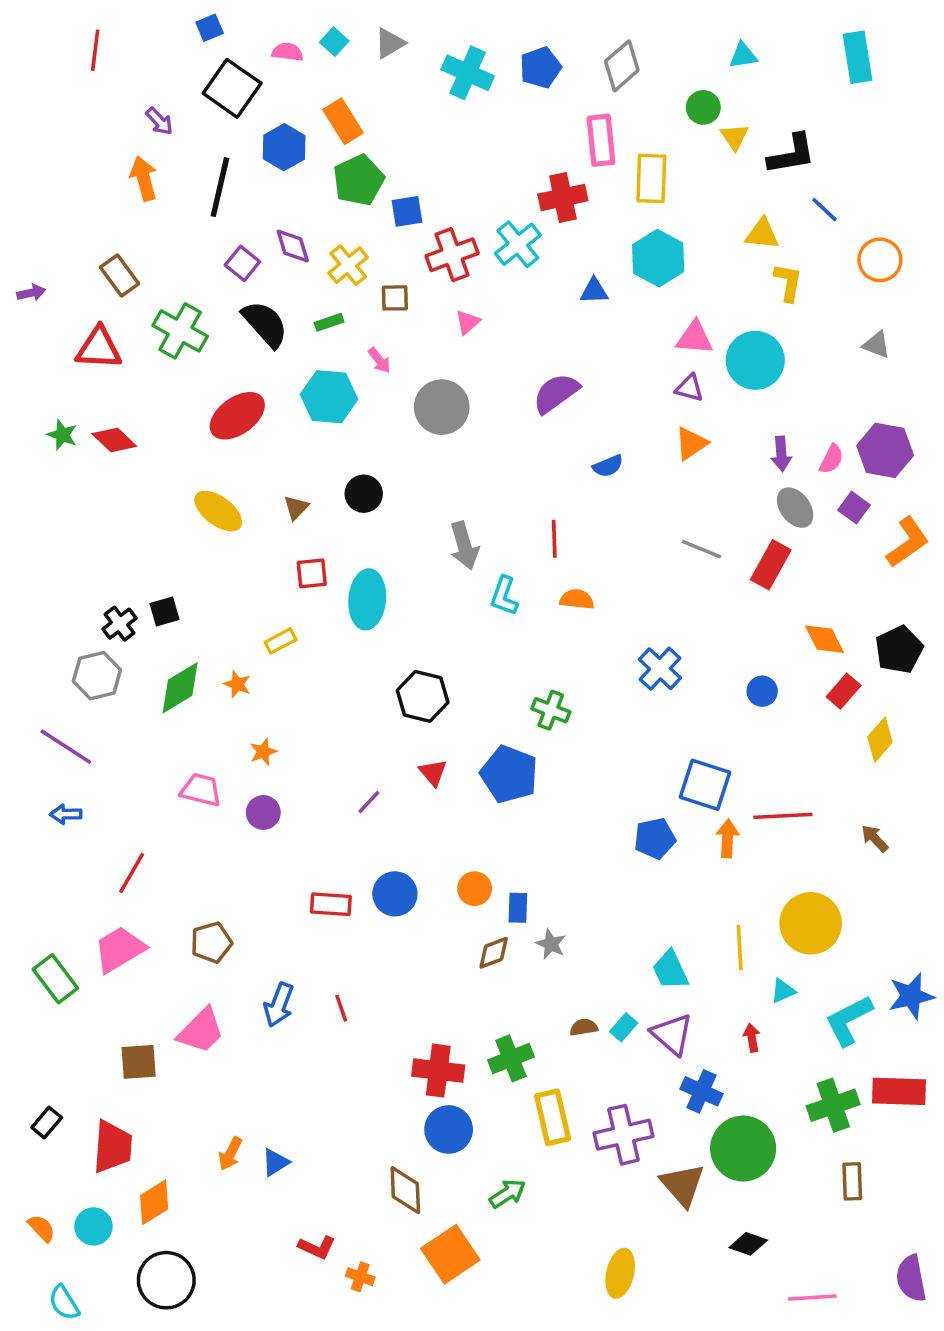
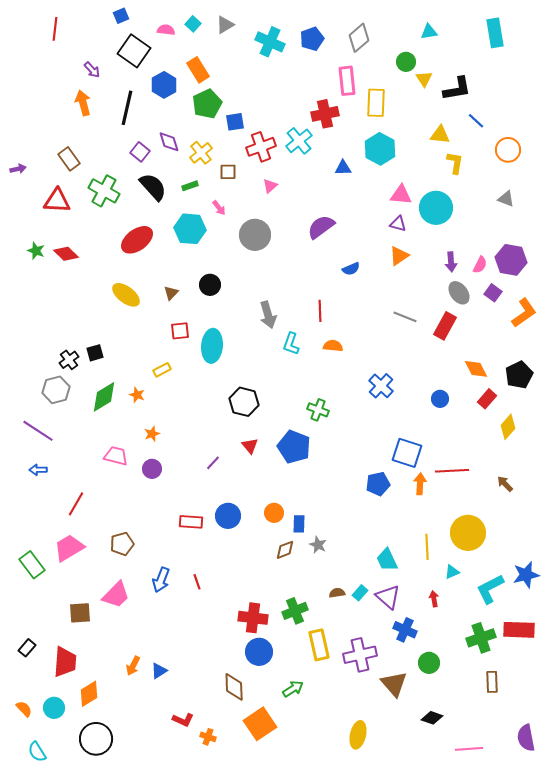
green circle: (743, 1149) -> (429, 663), size x0.6

